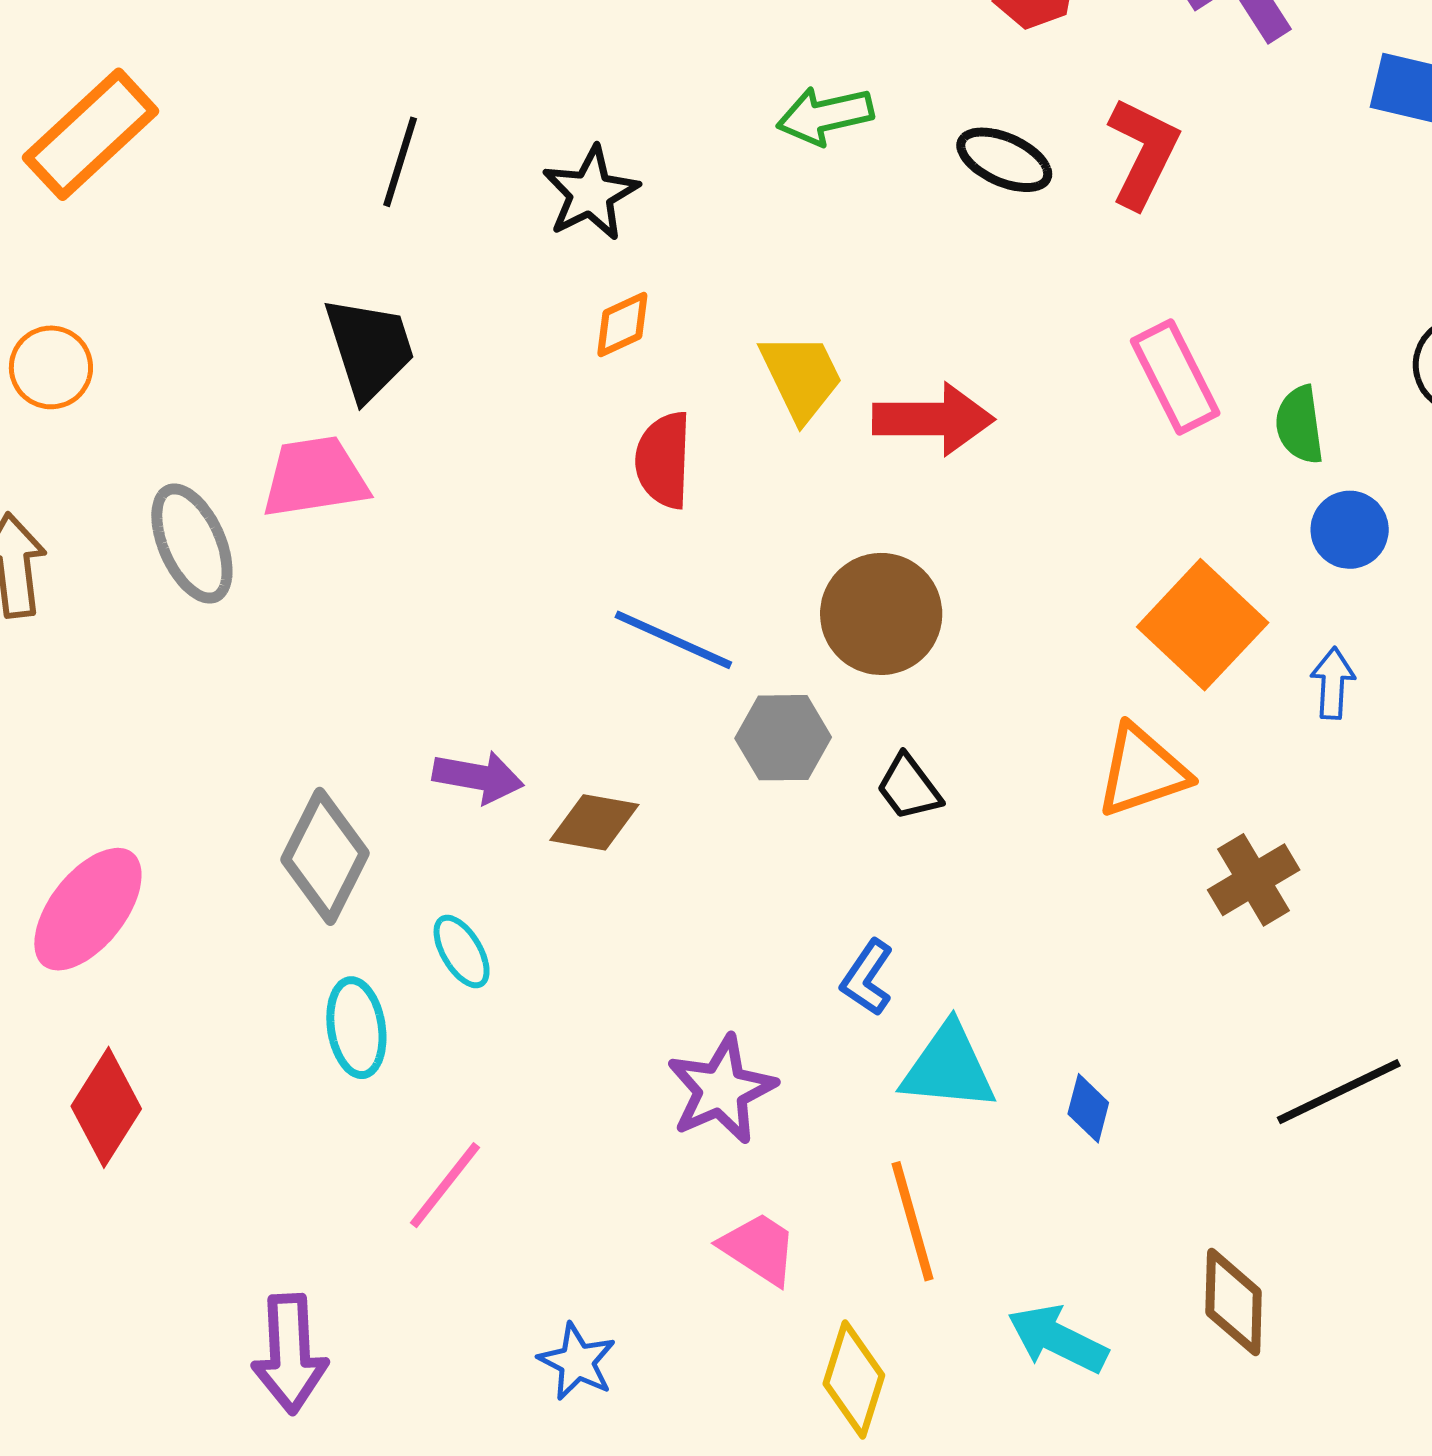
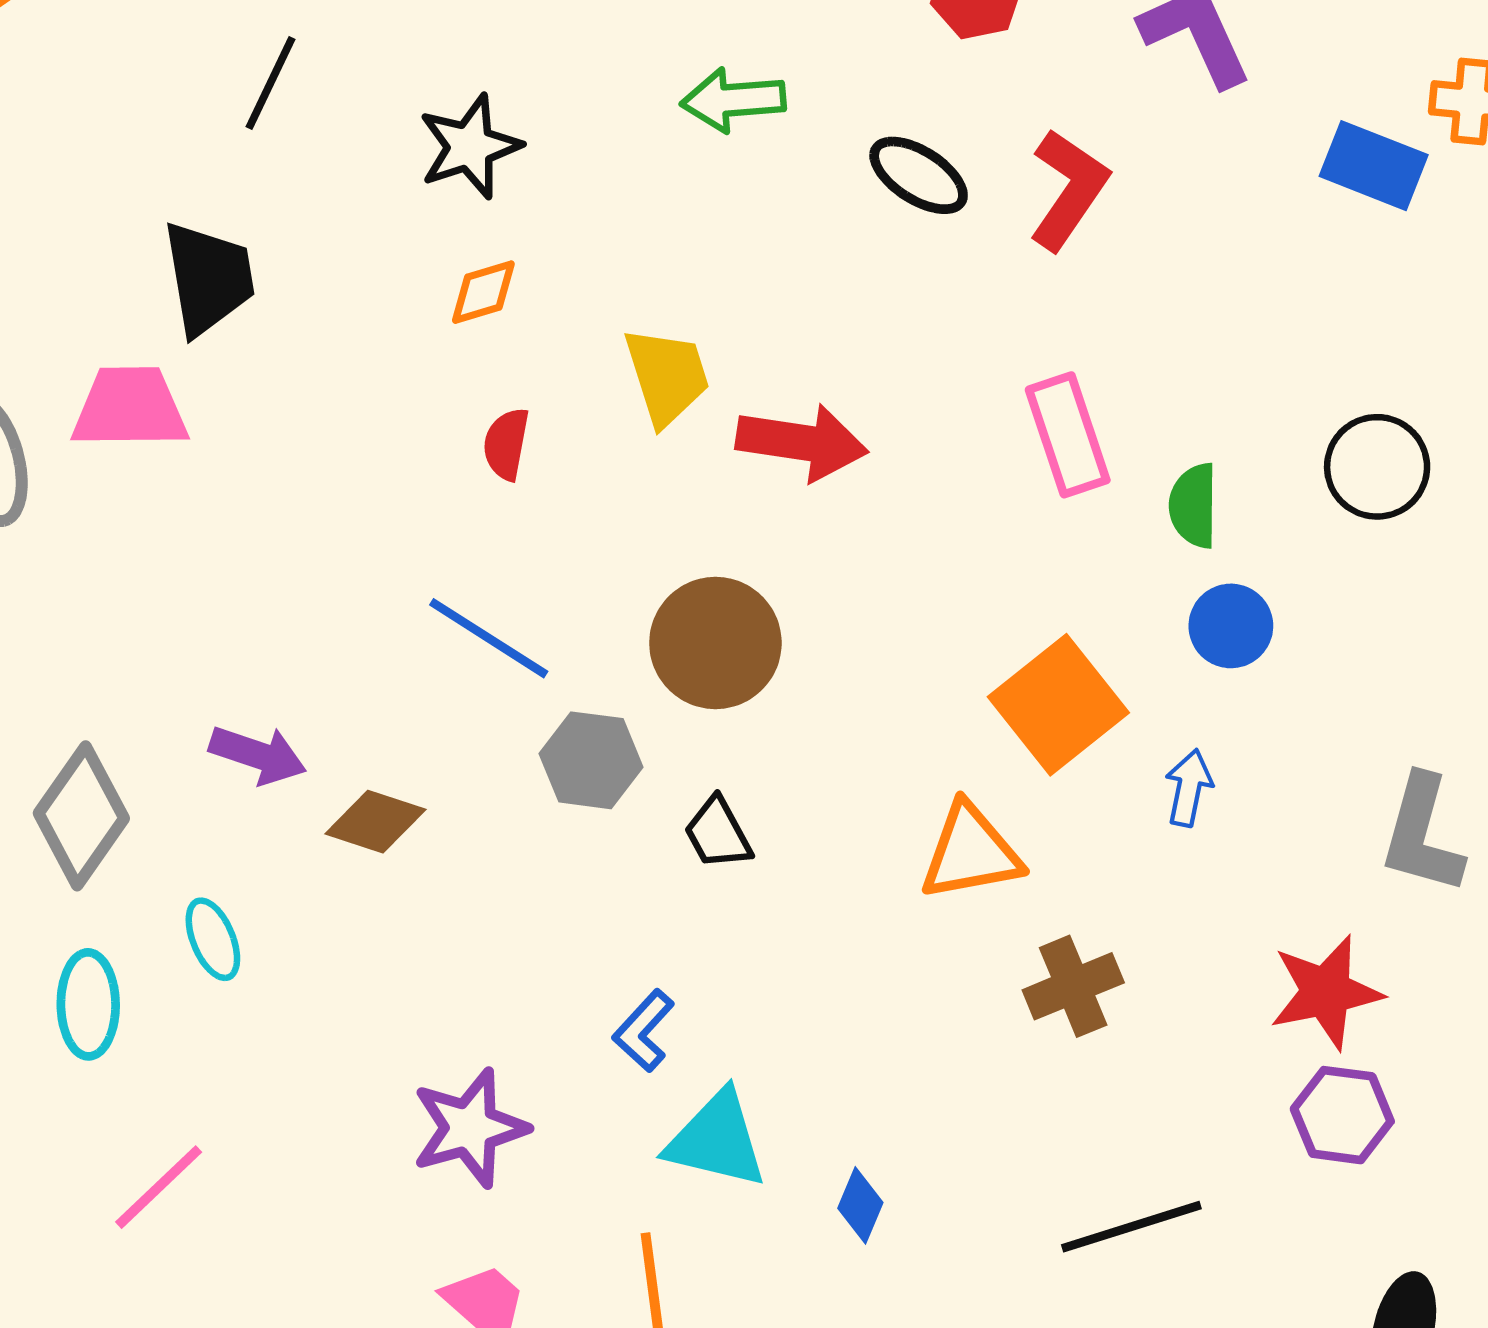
red semicircle: (663, 460) -> (506, 444), size x0.7

